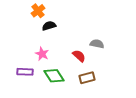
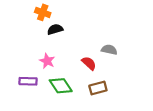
orange cross: (38, 11) -> (43, 12), turned -32

